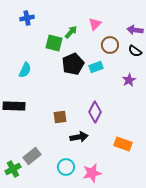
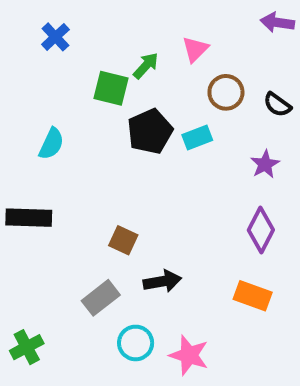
blue cross: (27, 18) -> (55, 37), turned -32
purple arrow: (135, 30) -> (277, 23), moved
purple diamond: (95, 112) -> (261, 230), moved
brown square: (60, 117) -> (123, 240), turned 32
gray rectangle: (32, 156) -> (101, 298), moved
pink star: (92, 173) -> (189, 355), turned 30

